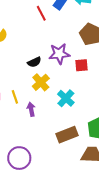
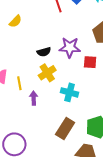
cyan cross: (66, 98) -> (70, 92), turned -36
brown rectangle: (67, 135) -> (65, 129), turned -45

